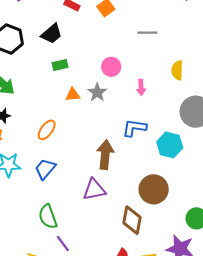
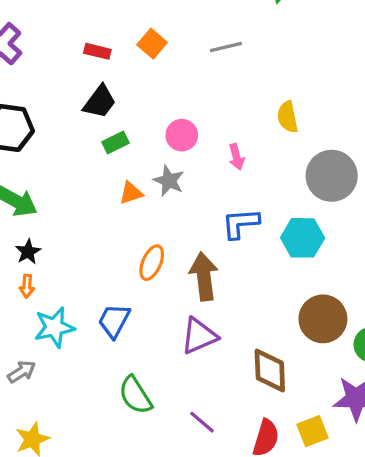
gray line: (147, 33) -> (226, 47), moved
black trapezoid: (52, 34) -> (100, 102), moved
green rectangle: (60, 65) -> (116, 142), moved
orange ellipse: (47, 130) -> (152, 263), moved
brown circle: (154, 189) -> (323, 319), moved
purple line: (63, 243) -> (202, 422), moved

